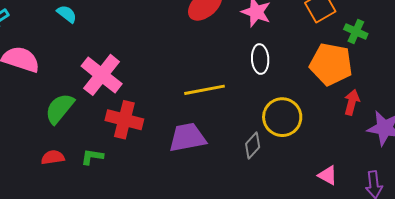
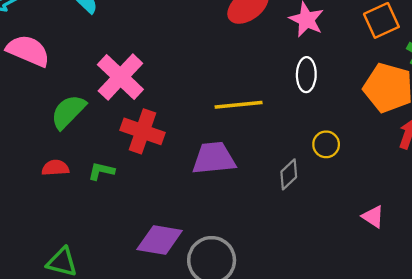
yellow circle: (282, 117) -> (326, 144), size x0.6

